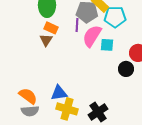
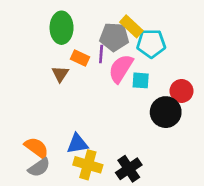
orange rectangle: (51, 28) -> (80, 58), moved
black circle: (126, 69) -> (166, 112), size x1.5
gray semicircle: (30, 111) -> (39, 167), turned -30

